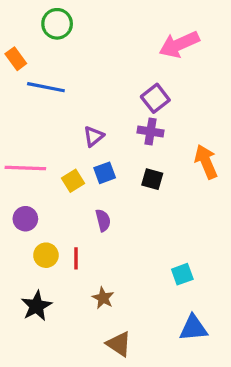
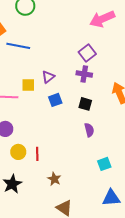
yellow square: (73, 181) -> (28, 85), moved, turned 32
purple semicircle: (103, 220) -> (89, 130), moved

